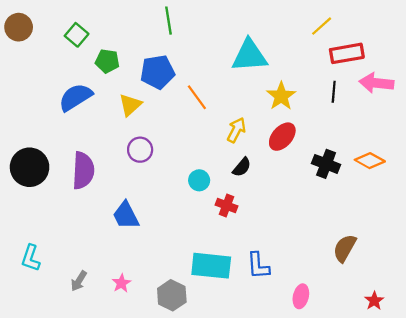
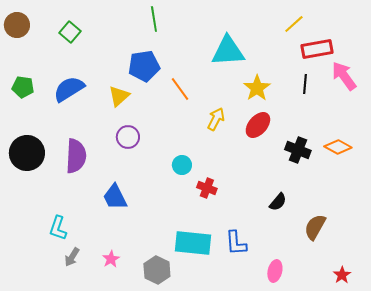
green pentagon: (107, 61) -> (23, 87), moved
pink arrow: (376, 83) -> (344, 76), turned 48
black semicircle: (242, 167) -> (278, 202), moved
cyan L-shape: (31, 258) -> (58, 228), moved

